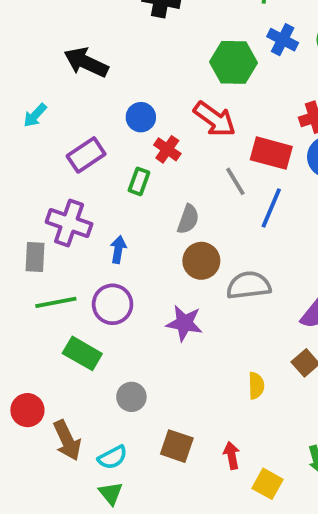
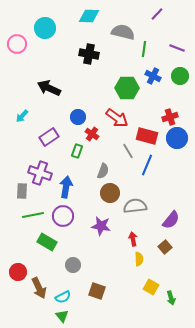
blue arrow: (118, 249) -> (66, 187), size x1.5
red arrow: (232, 455) -> (133, 239), moved
yellow square: (268, 484) -> (151, 287), moved

